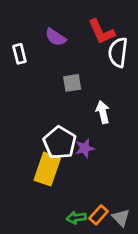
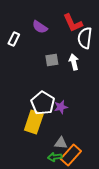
white rectangle: (19, 54) -> (14, 39), turned 40
white arrow: (103, 112) -> (74, 62), moved
orange rectangle: (99, 215) -> (71, 155), size x1.5
gray triangle: (121, 218) -> (61, 143), moved, turned -40

